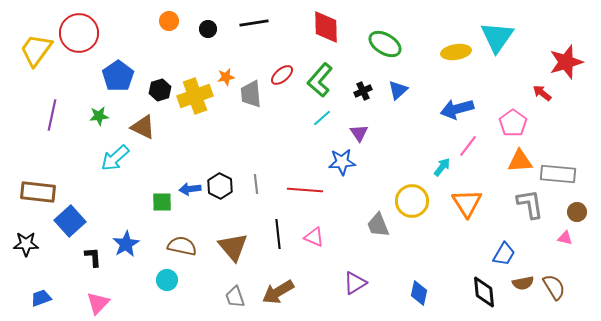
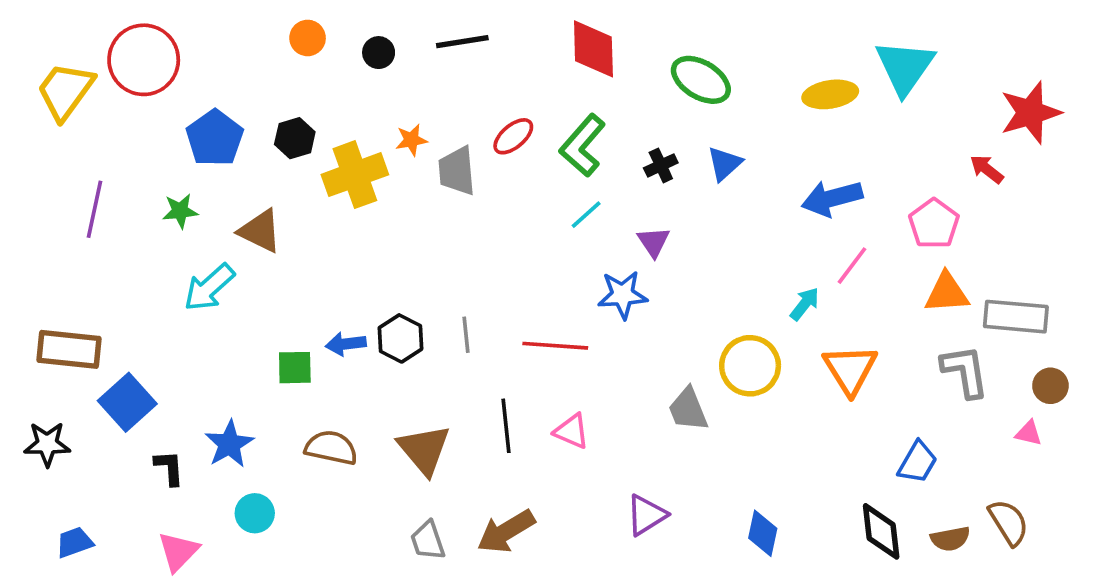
black hexagon: (160, 90) -> (295, 138), moved
cyan circle: (167, 280) -> (255, 513), moved
brown semicircle: (523, 283) -> (950, 539), moved

